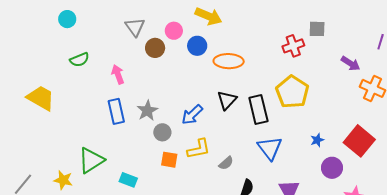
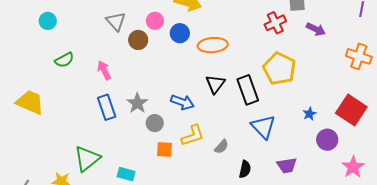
purple arrow: (351, 63) -> (316, 29), moved
blue arrow: (192, 115) -> (182, 102), turned -110

